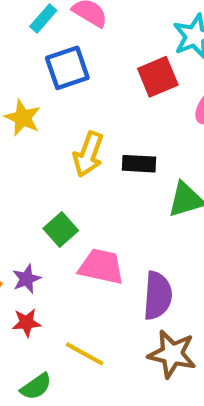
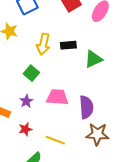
green square: (61, 230) -> (31, 73), moved
purple star: (27, 279) -> (26, 101), moved

